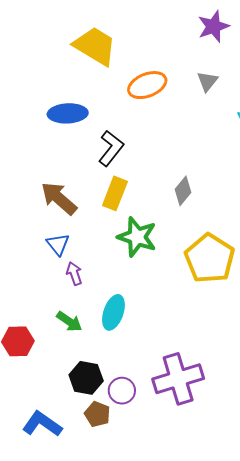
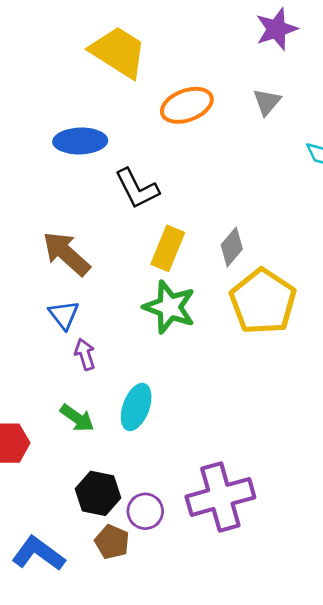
black L-shape: (111, 148) -> (137, 189), turned 114
yellow rectangle: (115, 193) -> (168, 248), moved
yellow pentagon: (210, 258) -> (263, 302), moved

